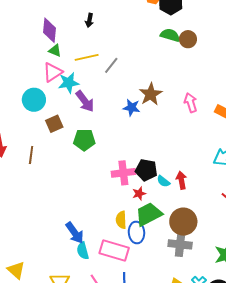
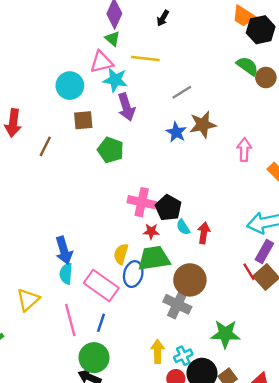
gray line: (111, 65) -> (182, 92), moved

